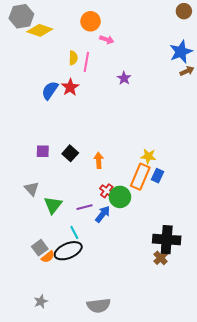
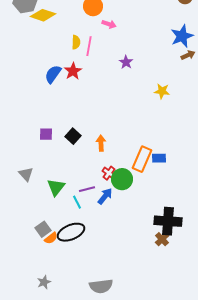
yellow star: (148, 156) -> (162, 91), moved
blue rectangle: (158, 176) -> (159, 158), turned 64
gray triangle: (32, 189) -> (26, 174), moved
cyan line: (74, 232) -> (77, 202), moved

